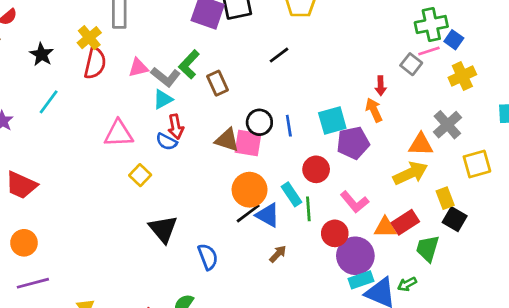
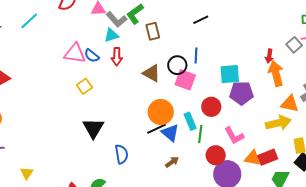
orange arrow: (374, 110) -> (276, 74), moved, size x1.4
blue line: (289, 126) -> (196, 56), moved
blue semicircle: (166, 142) -> (92, 56), moved
pink square: (248, 143) -> (185, 80), moved

